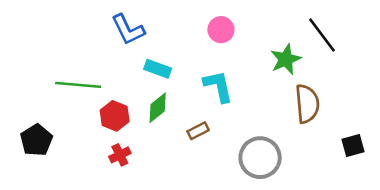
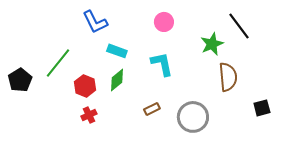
green line: (78, 85) -> (58, 63), turned -56
brown rectangle: (198, 131) -> (152, 109), moved
black pentagon: (36, 140) -> (20, 80), moved

